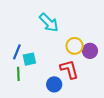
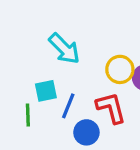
cyan arrow: (49, 23) -> (64, 49), moved
blue line: (17, 52) -> (68, 106), moved

